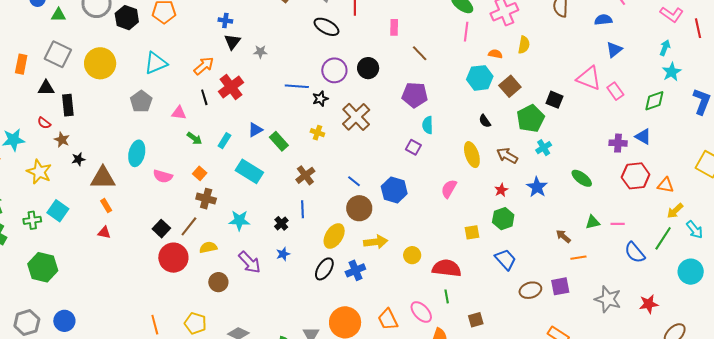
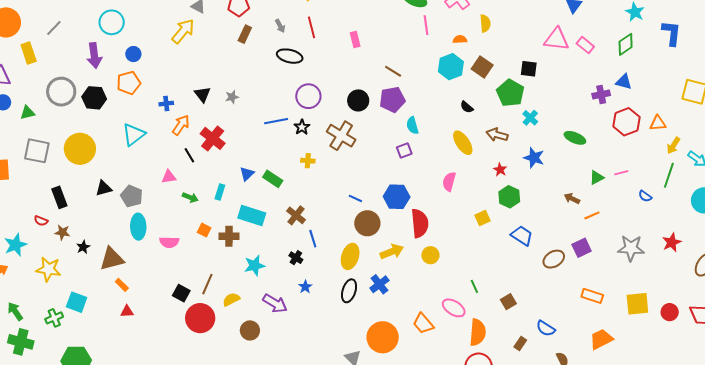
blue cross: (225, 21) -> (166, 104), moved
brown line: (420, 53) -> (393, 71), moved
black circle: (368, 68) -> (358, 100), moved
black triangle: (46, 88) -> (104, 188), moved
gray pentagon: (141, 101) -> (132, 196), moved
purple square: (413, 147) -> (404, 151), turned -35
brown cross: (305, 175) -> (296, 215), moved
brown cross: (206, 199) -> (229, 236), moved
blue semicircle: (635, 253) -> (645, 196), size x0.6
red semicircle: (447, 268) -> (420, 223), moved, turned 92

